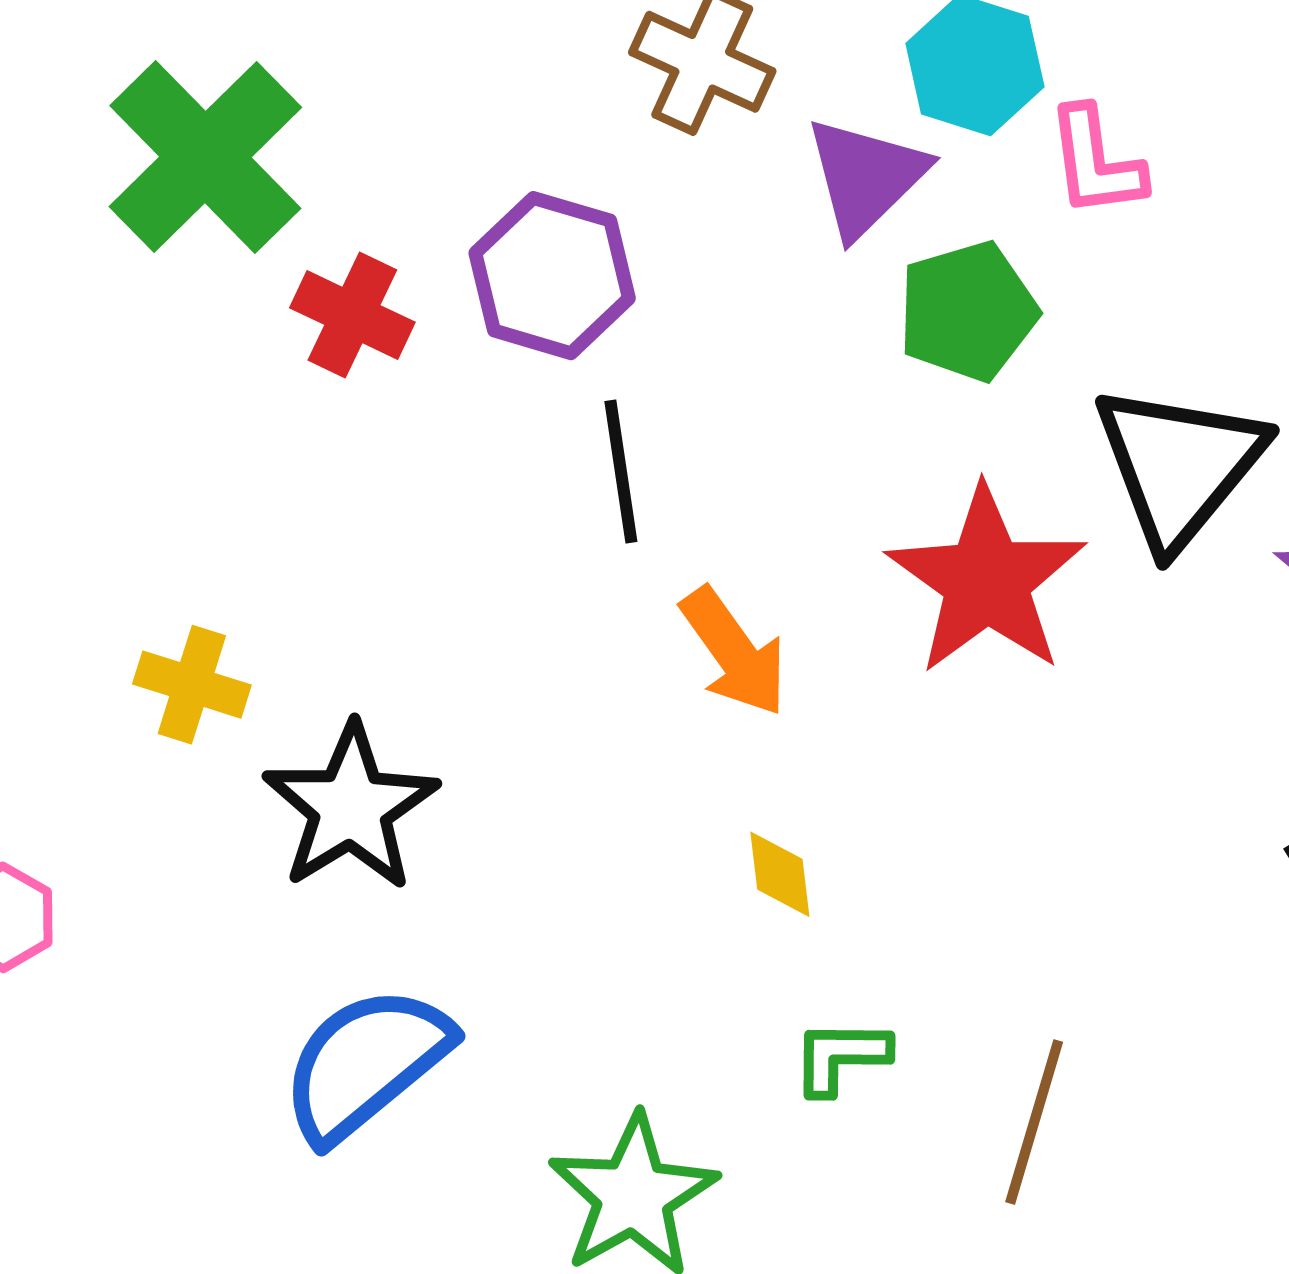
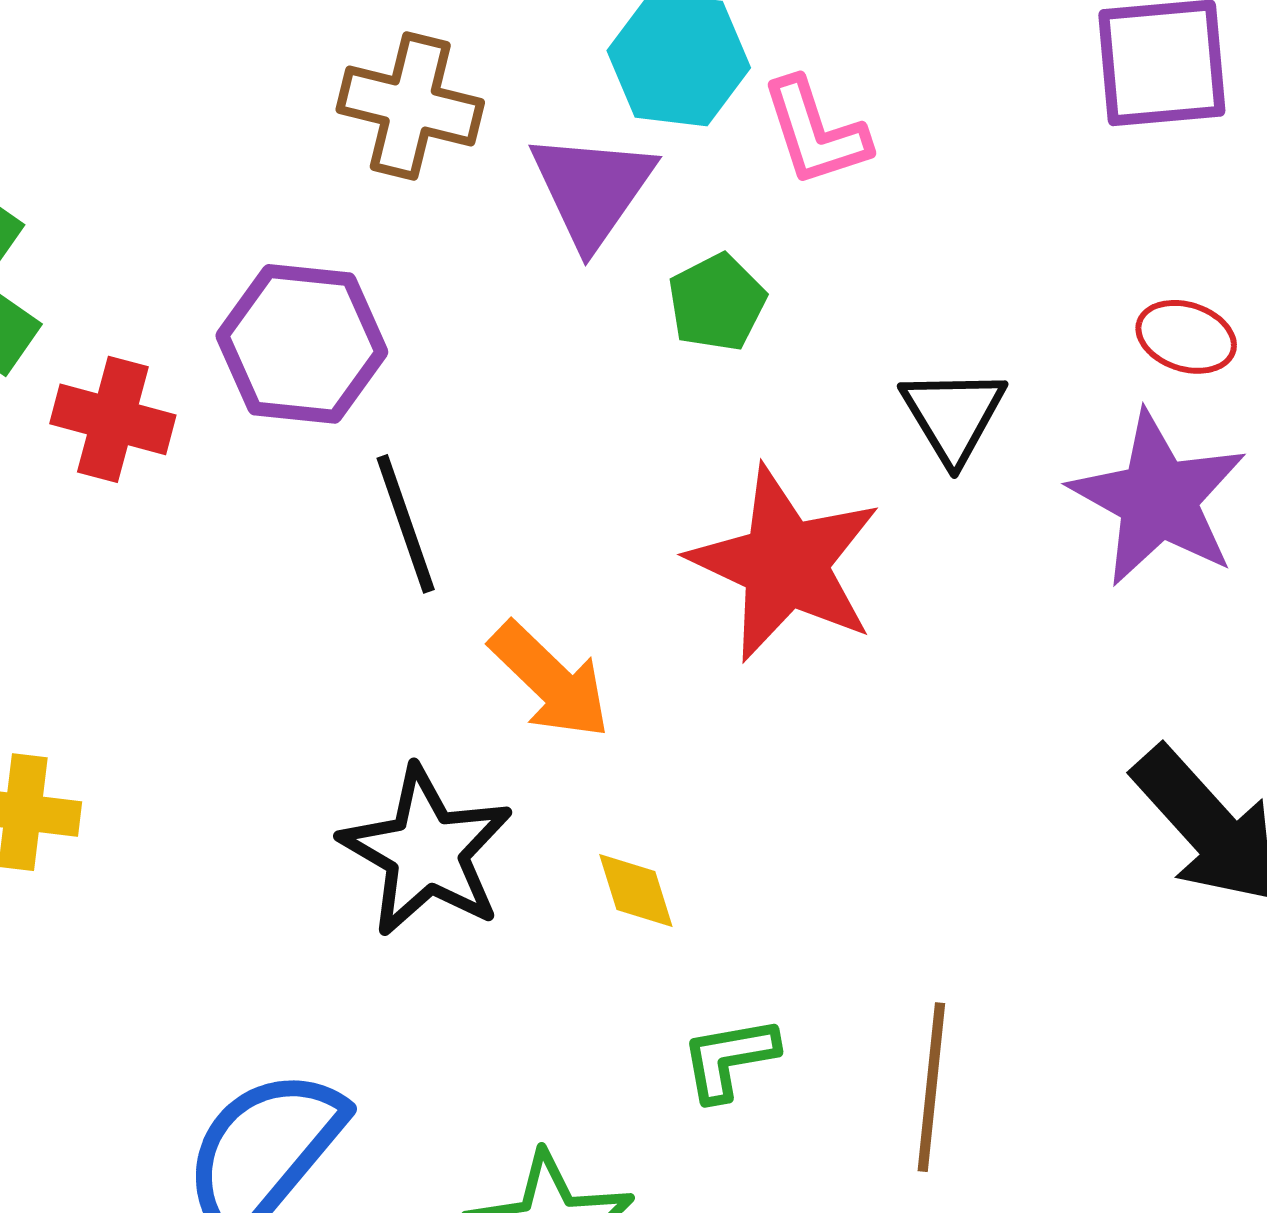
green pentagon: (968, 311) -> (717, 303), size x0.7
black triangle: (1179, 465) -> (953, 415), size x0.6
black star: (351, 807) -> (427, 852), moved

